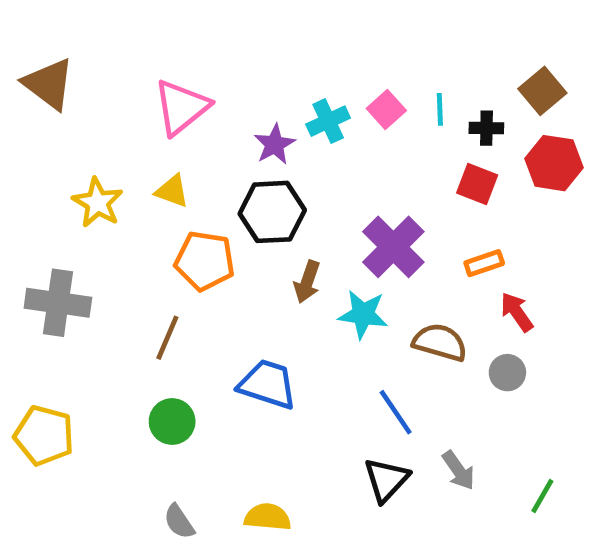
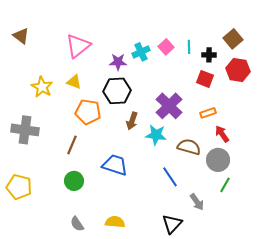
brown triangle: (49, 84) -> (21, 36), size x0.7
purple star: (275, 144) -> (118, 62), turned 30
gray circle: (507, 373) -> (218, 160), size x1.5
black triangle: (386, 480) -> (172, 224), moved
green line: (542, 496) -> (225, 185), moved

